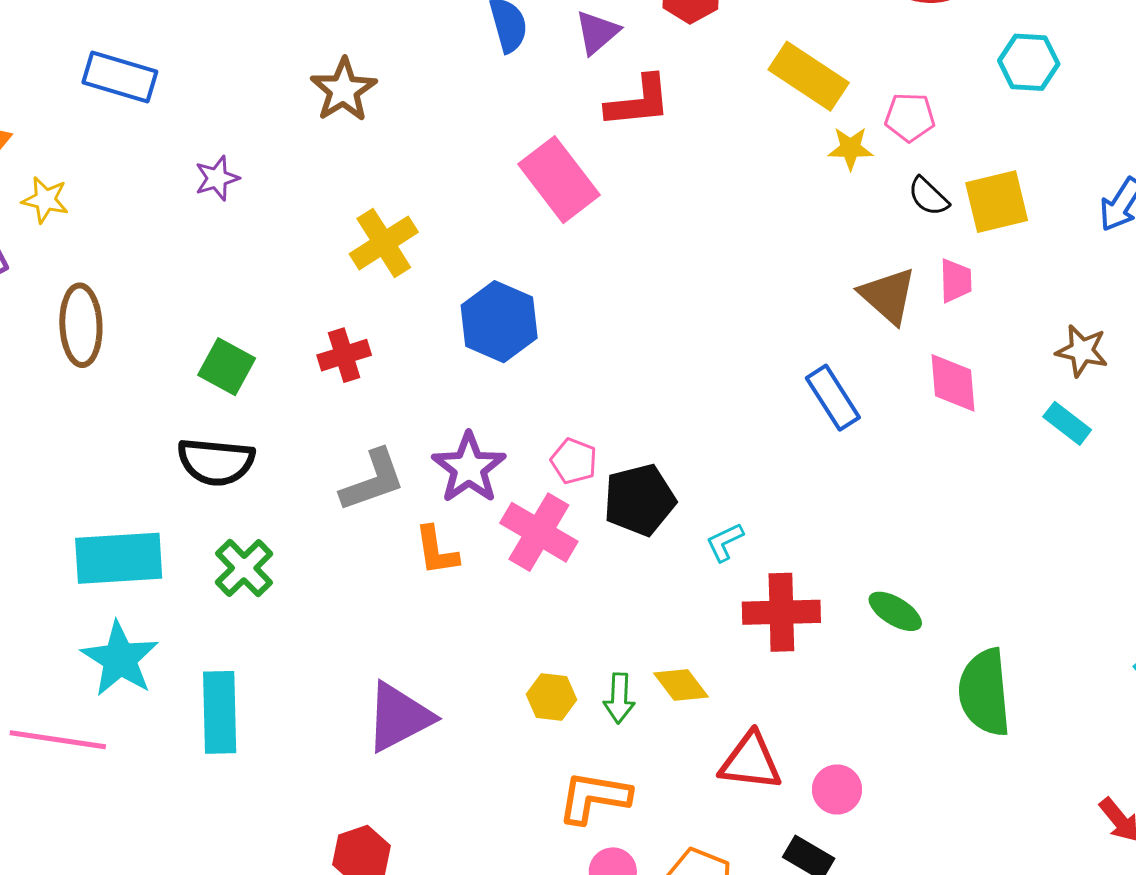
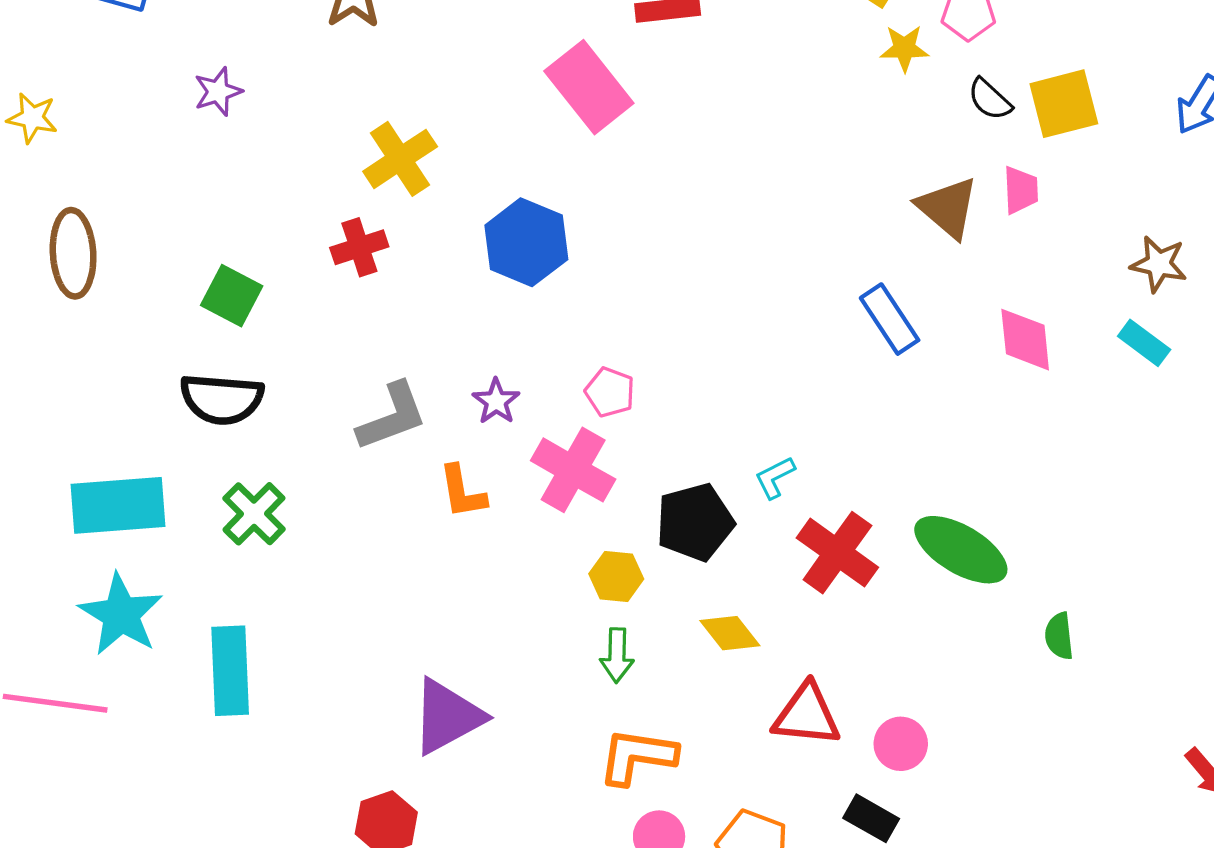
red cross: (344, 355) -> (359, 247), moved
pink diamond: (953, 383) -> (1025, 340), moved
purple star: (469, 468) -> (496, 401), size x0.6
black pentagon: (639, 500) -> (695, 522), moved
green ellipse: (895, 611) -> (961, 550), size x1.6
red cross: (781, 612) -> (837, 553), turned 38
green semicircle: (985, 692) -> (1059, 636), size x0.5
yellow hexagon: (551, 697) -> (616, 576), moved
green arrow: (619, 698) -> (617, 655), moved
purple triangle: (399, 717) -> (447, 717), moved

